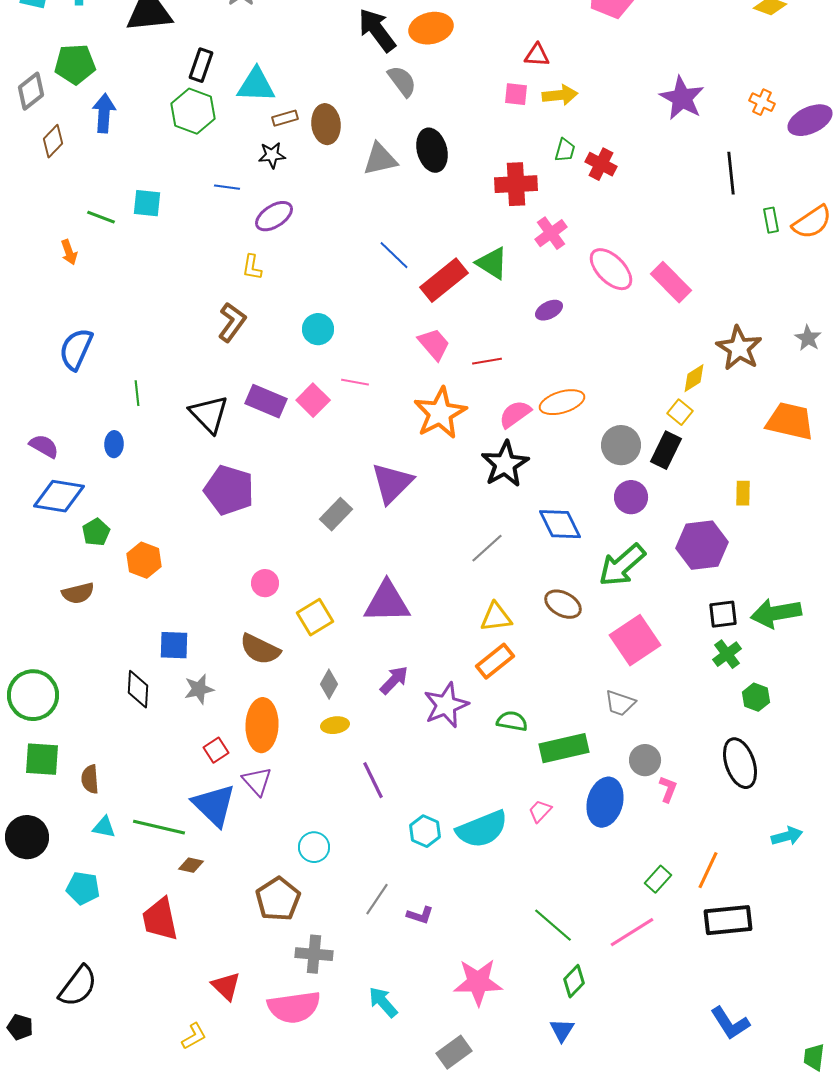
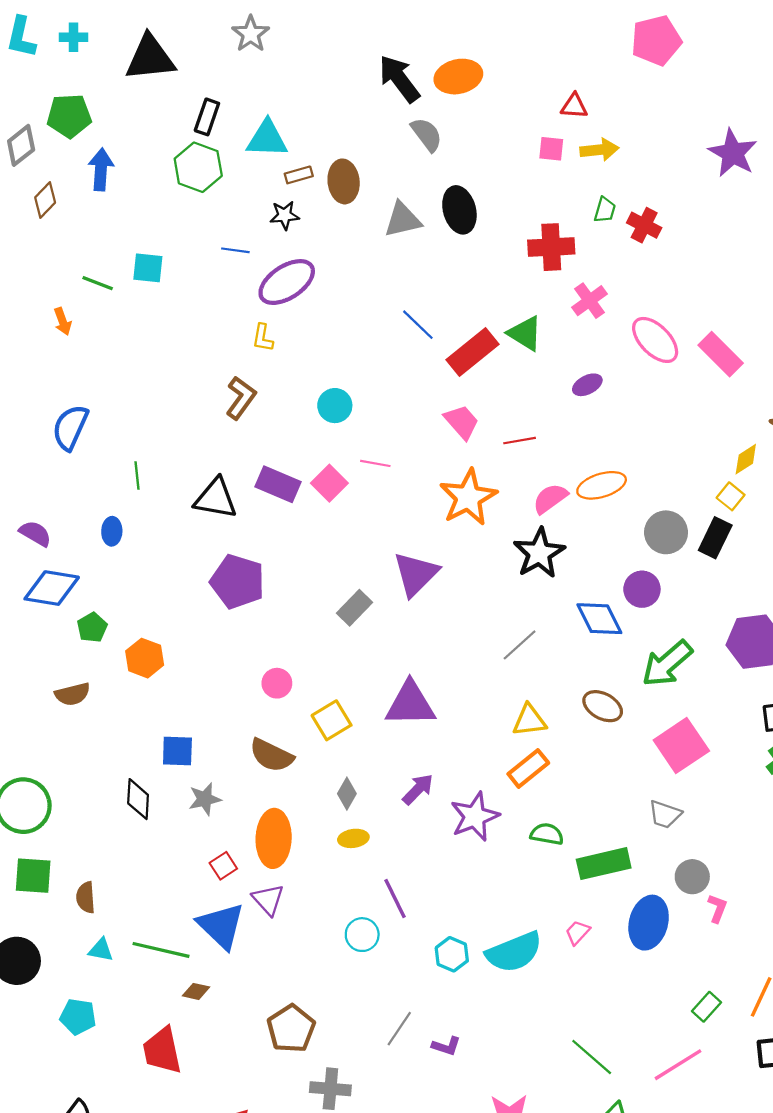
purple ellipse: (274, 216) -> (287, 282), size x1.4
black triangle: (209, 414) -> (216, 498), turned -36
purple circle: (631, 497) -> (642, 589), moved
cyan circle: (314, 847) -> (362, 935), moved

